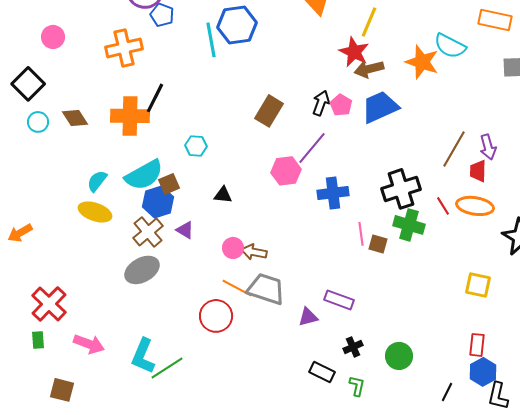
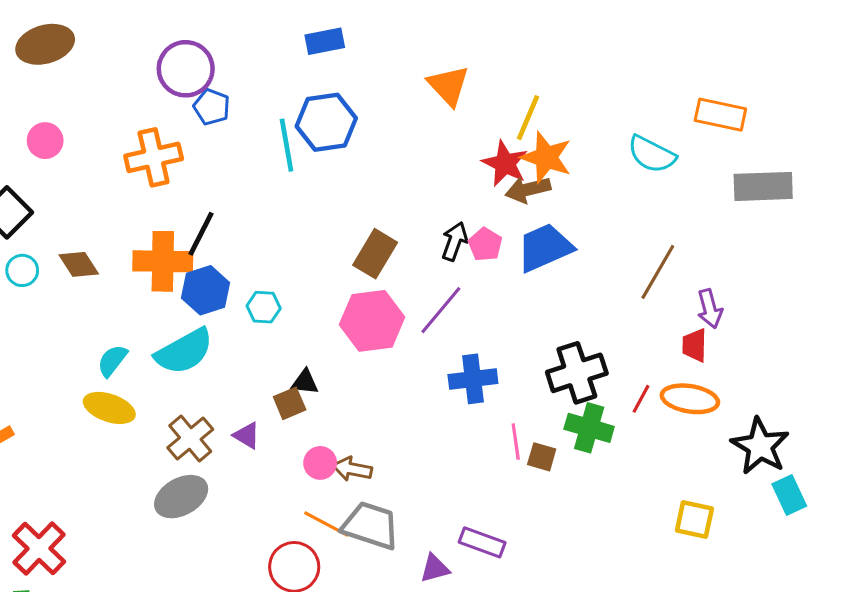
orange star: (422, 62) -> (546, 157), moved
brown line: (454, 149) -> (658, 272), moved
pink hexagon: (286, 171) -> (372, 321), moved, size x1.4
brown square: (169, 184) -> (290, 403), moved
blue hexagon: (158, 202) -> (206, 290), moved
red line: (443, 206) -> (641, 399), turned 60

